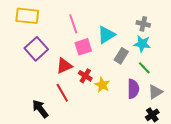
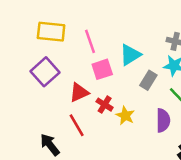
yellow rectangle: (27, 16) -> (51, 32), moved

